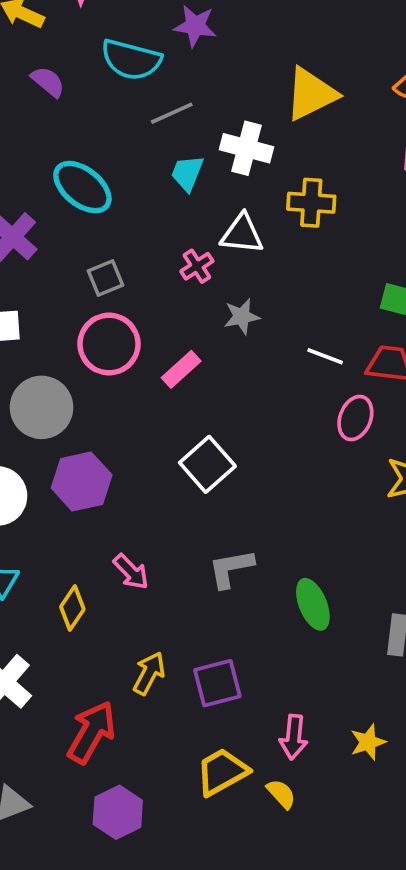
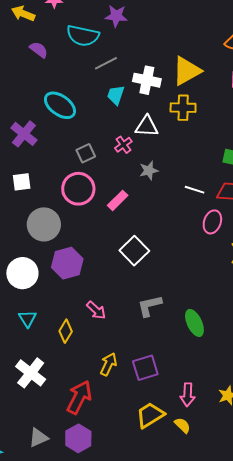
yellow triangle: (311, 94) -> (187, 71), moved
gray square: (106, 278) -> (86, 153), moved
purple hexagon: (118, 812) -> (78, 438), moved

